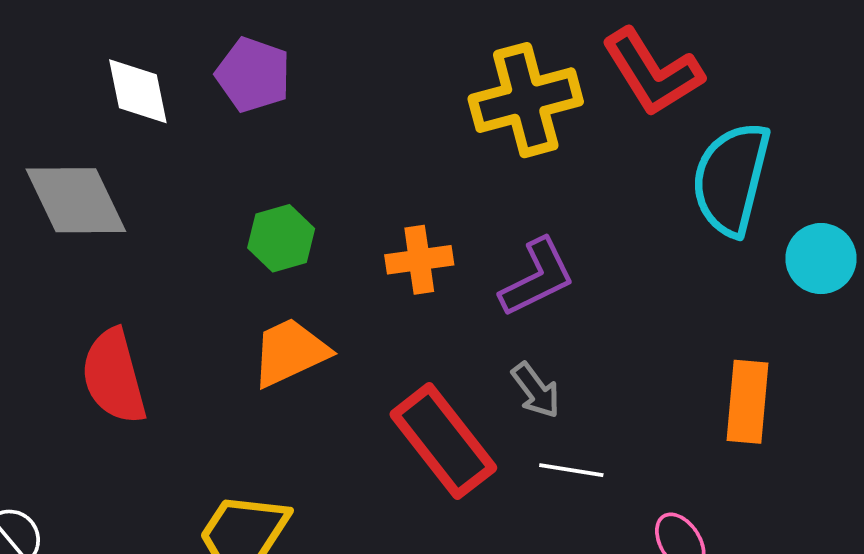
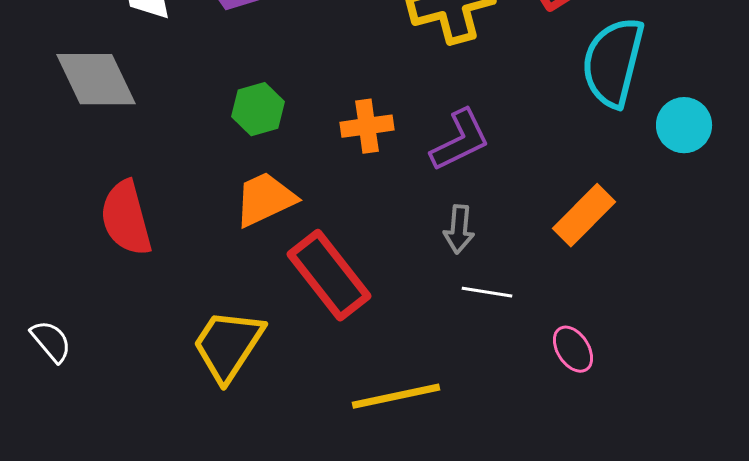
gray arrow: (536, 390) -> (459, 229), turned 42
orange rectangle: (747, 402) -> (584, 215), moved, turned 40
red rectangle: (443, 441) -> (329, 275), moved

